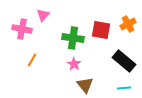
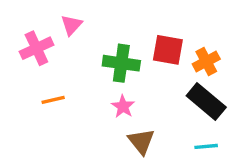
orange cross: (128, 24) -> (206, 62), moved
pink cross: (22, 29) -> (36, 48), turned -36
orange line: (32, 60) -> (53, 100), turned 48

